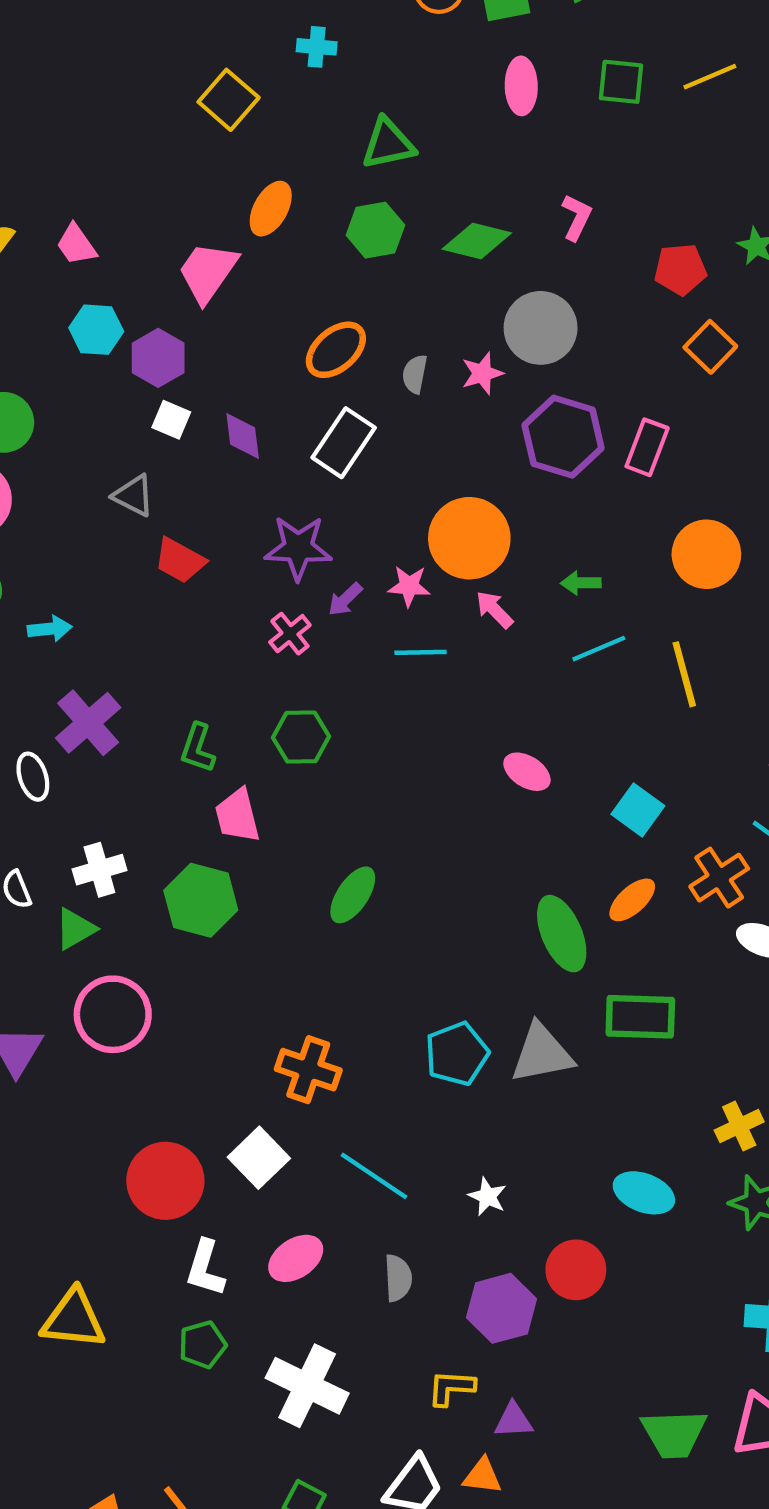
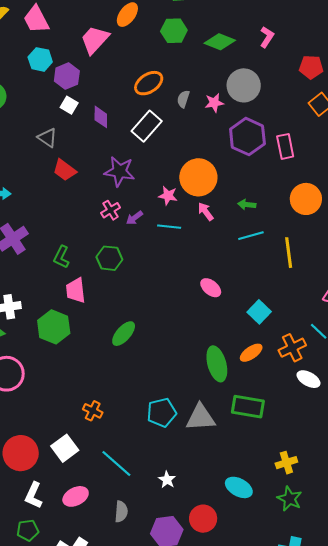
pink trapezoid: (76, 245) -> (36, 19), size x1.4
pink rectangle: (647, 447) -> (285, 146), turned -40
purple arrow: (345, 599) -> (134, 218), moved
orange cross: (308, 1070) -> (93, 411), size x0.7

